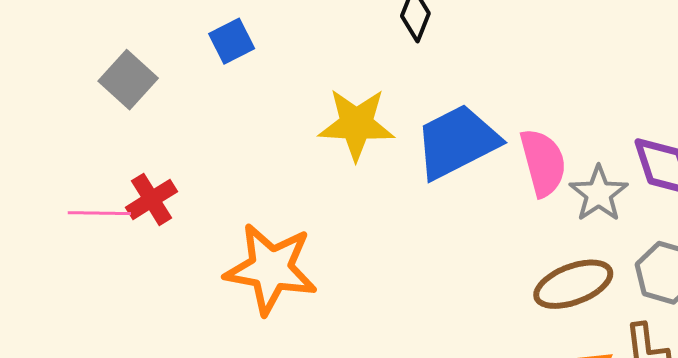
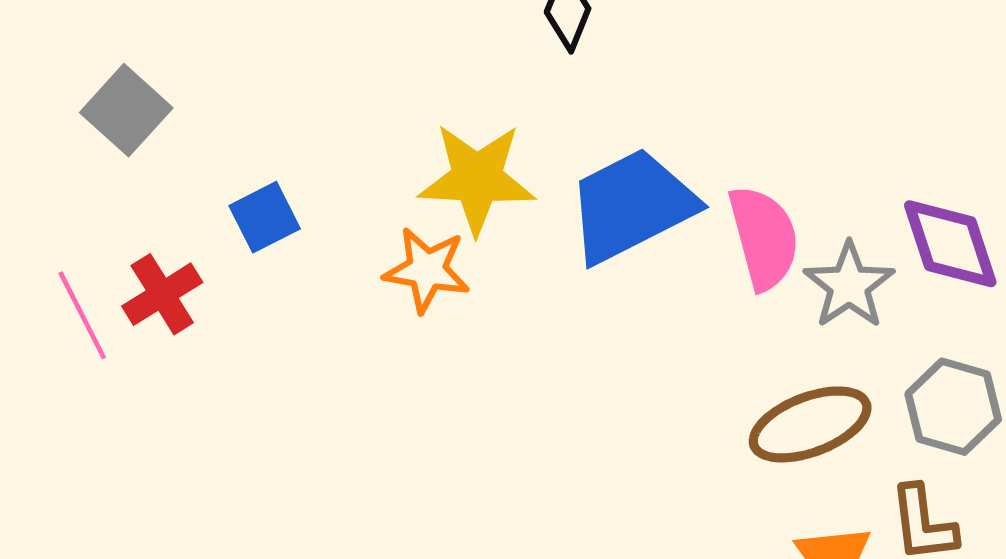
blue square: (232, 41) -> (265, 217), moved
pink line: (99, 213) -> (82, 315), turned 62
orange star: (271, 269) -> (427, 270), moved, size x0.6

